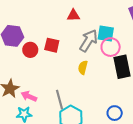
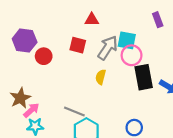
red square: (52, 45) -> (78, 45), moved
pink arrow: (29, 96) -> (31, 110), moved, turned 112
gray line: (60, 100) -> (74, 111), turned -54

